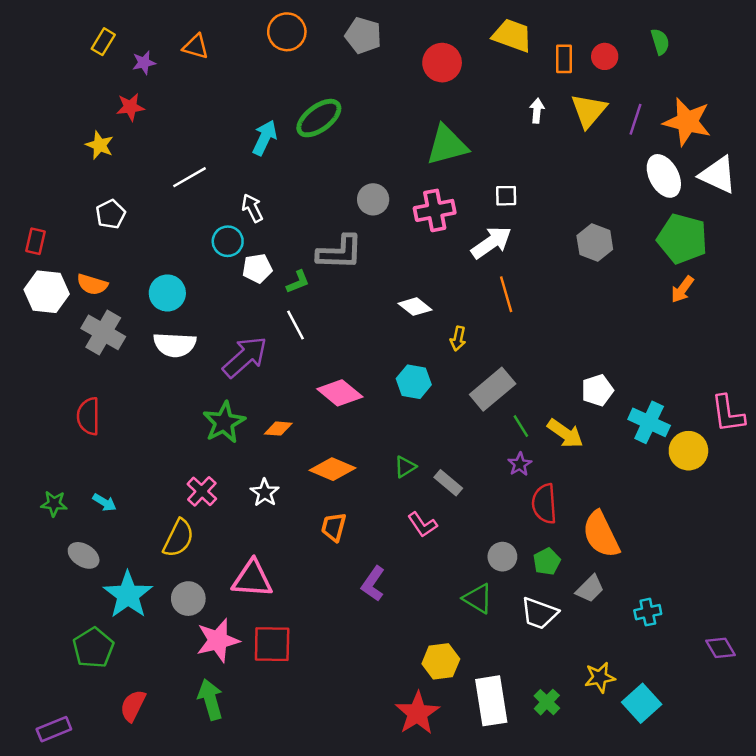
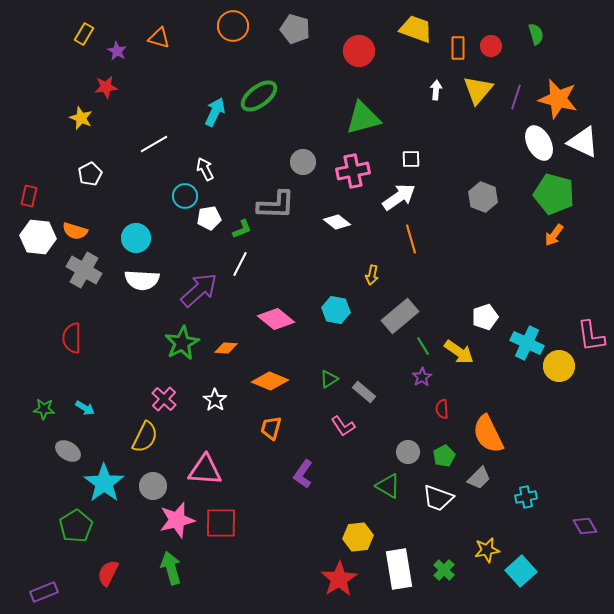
purple star: (144, 63) -> (117, 51), turned -30
white diamond: (415, 307) -> (337, 222), moved
white line: (295, 325) -> (240, 264), turned 55
red semicircle: (544, 504) -> (442, 409), size x0.6

